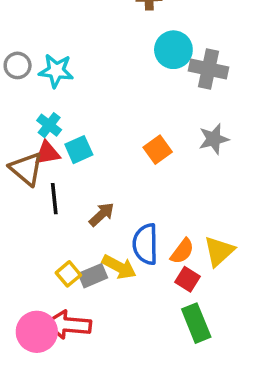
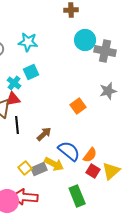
cyan star: (56, 71) -> (28, 42), moved
cyan square: (79, 150) -> (31, 72), moved
orange square: (158, 150) -> (78, 106), moved
blue semicircle: (145, 244) -> (69, 151), turned 130
yellow triangle: (219, 251) -> (111, 171), moved
green rectangle: (196, 323) -> (77, 196), moved

